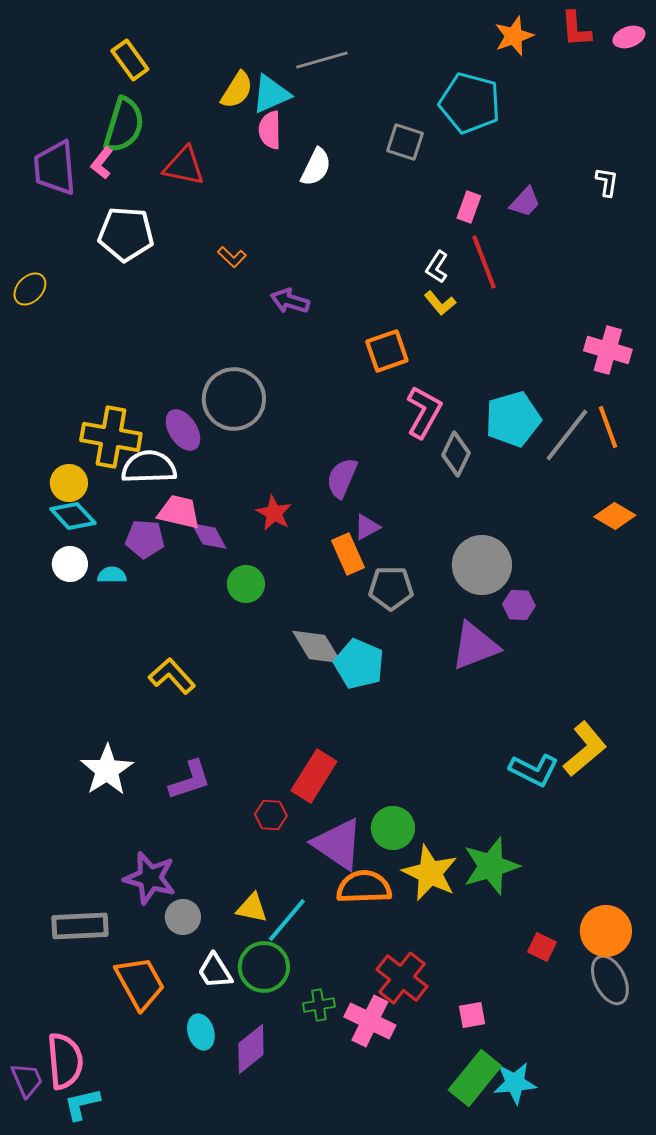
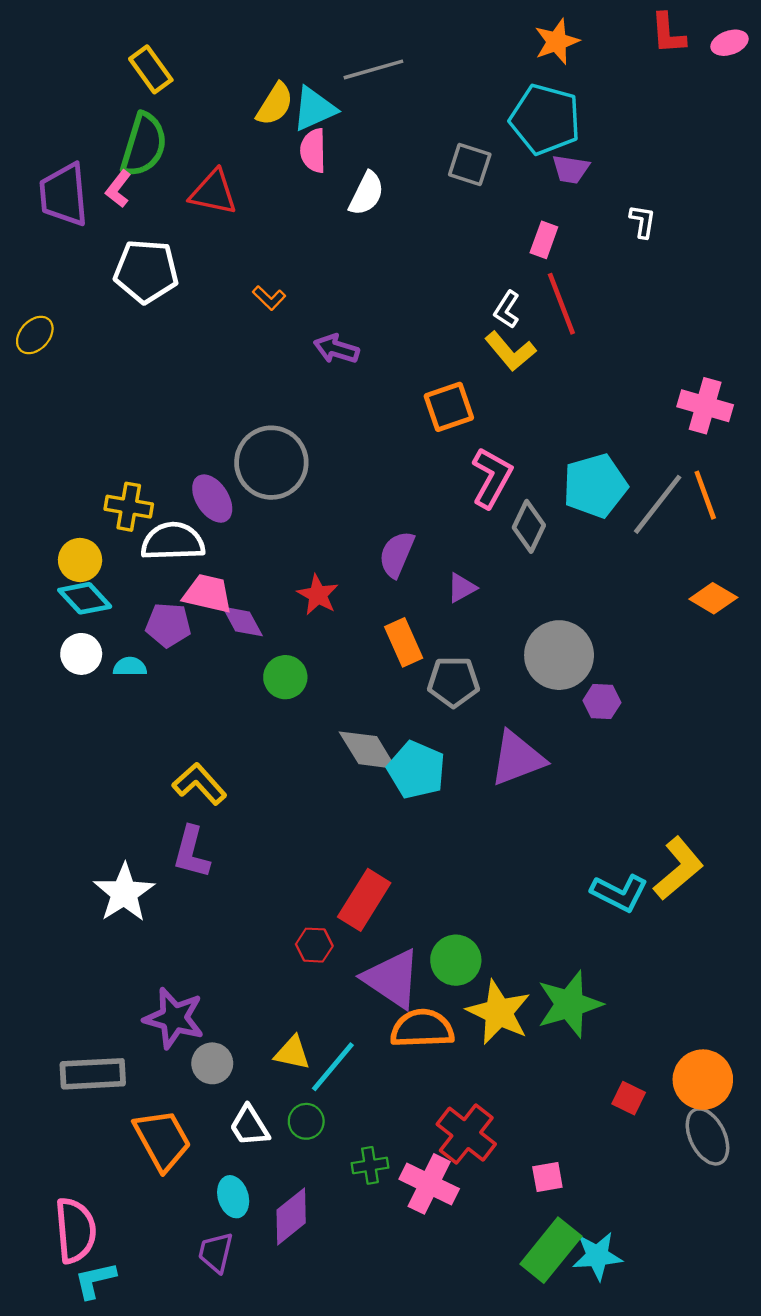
orange star: (514, 36) -> (557, 42), moved
white L-shape: (607, 182) -> (643, 221), moved
purple trapezoid: (525, 202) -> (571, 169), moved, turned 56
yellow L-shape: (440, 303) -> (510, 351), size x1.4
yellow cross: (111, 437) -> (129, 507), size x0.7
purple triangle: (367, 527) -> (462, 588), moved
purple triangle: (475, 646) -> (517, 758), moved
purple L-shape: (190, 780) -> (191, 852), moved, turned 123
green circle: (264, 967) -> (306, 1121), size x0.6
purple trapezoid: (27, 1080) -> (216, 1252), moved, turned -144

